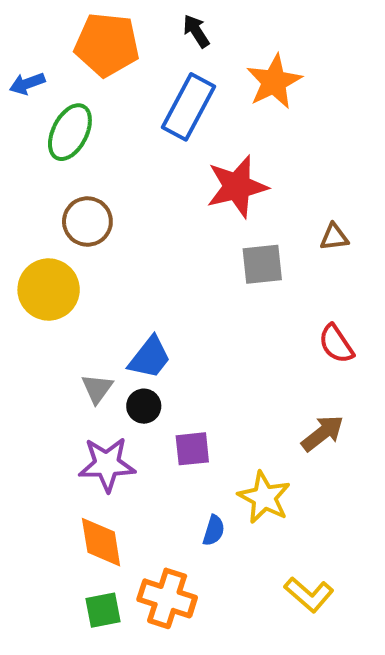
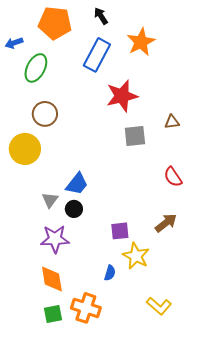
purple square: (192, 449) -> (120, 231), moved

